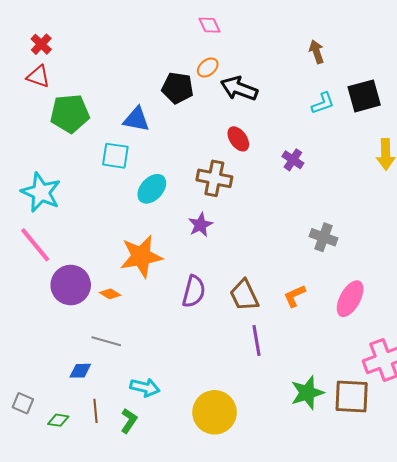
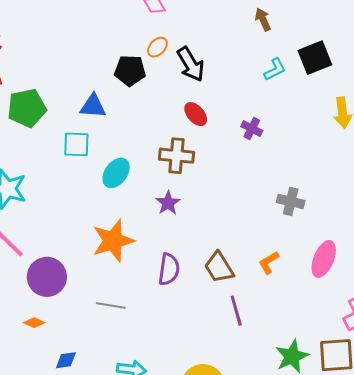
black arrow: (239, 89) -> (191, 64), turned -135
orange diamond: (110, 294) -> (34, 323), moved
gray line: (106, 341) -> (111, 305), moved

